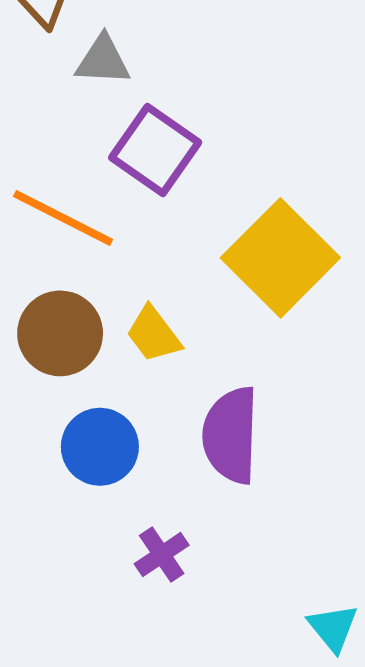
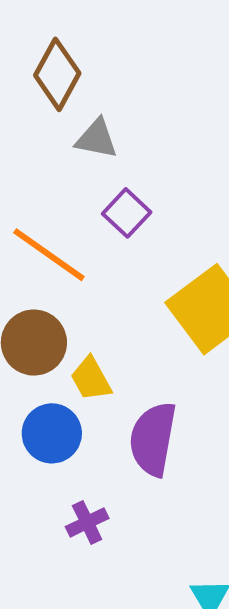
purple square: (155, 150) -> (127, 213), size x0.7
yellow trapezoid: (154, 334) -> (91, 379), moved

